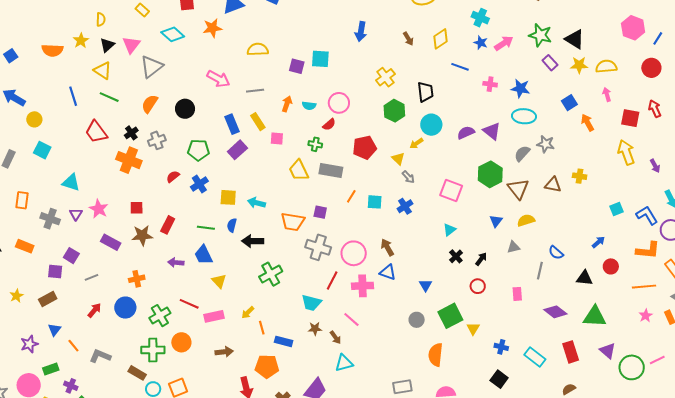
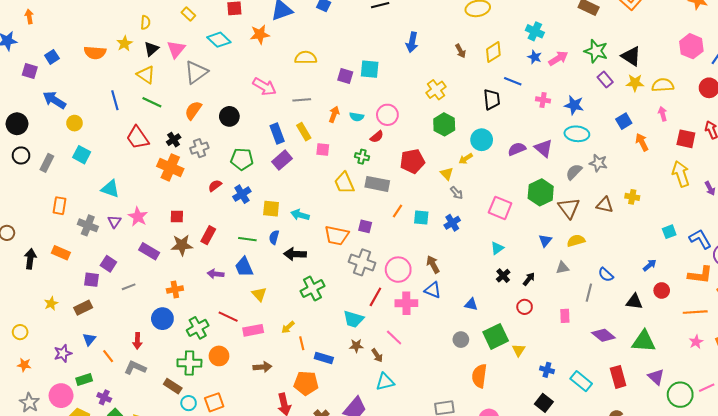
black trapezoid: (425, 92) -> (492, 99), moved
blue triangle: (426, 285) -> (471, 304), turned -48
red arrow: (94, 310) -> (137, 341), moved, turned 140

